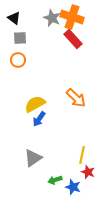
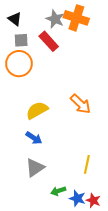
red rectangle: (73, 39) -> (49, 41), moved
orange circle: (18, 60) -> (19, 64), size x1.6
blue arrow: (39, 119) -> (34, 138), moved, turned -91
red star: (88, 172) -> (93, 200), moved

